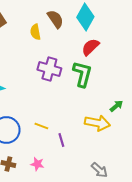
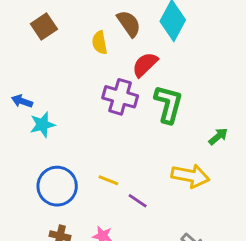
red semicircle: (90, 47) -> (145, 65), moved
green arrow: (116, 106) -> (218, 136), moved
purple line: (61, 140) -> (138, 201), turned -40

